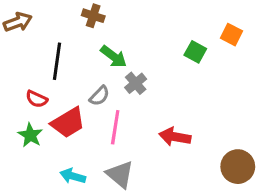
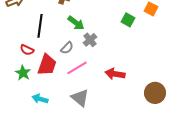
red trapezoid: (68, 123) -> (47, 65), turned -40
pink line: (115, 127) -> (77, 68), turned 50
cyan arrow: (73, 176) -> (40, 99), moved

